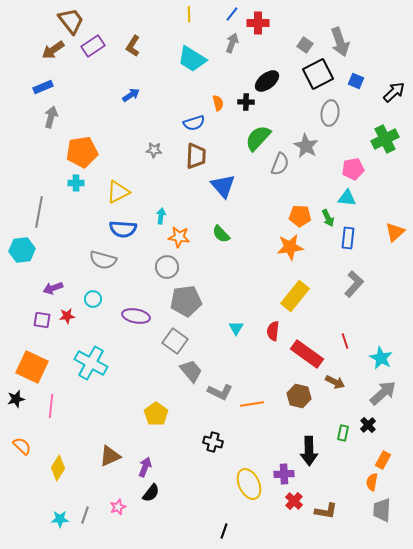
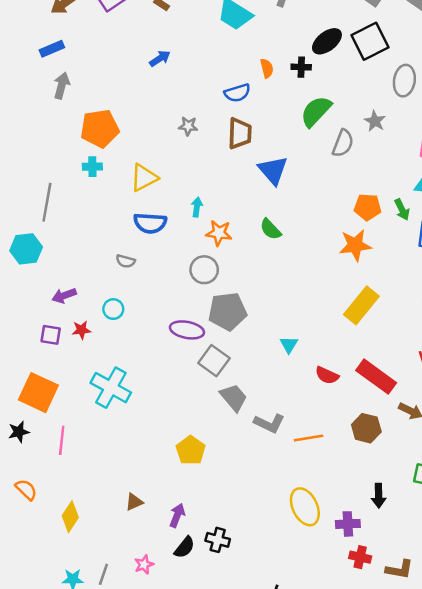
black square: (318, 74) -> (370, 41), moved
gray star: (306, 146) -> (375, 121), size x0.7
gray semicircle: (103, 260) -> (126, 261), size x0.6
purple ellipse: (136, 316) -> (187, 330), moved
red semicircle: (273, 331) -> (327, 375), moved, turned -72
black cross: (213, 442) -> (218, 540), moved
black arrow: (309, 451) -> (379, 496), size x0.7
brown triangle: (110, 456) -> (134, 502), size x0.7
yellow ellipse: (249, 484) -> (305, 507), moved
red cross: (294, 501) -> (360, 557), turned -30

